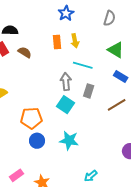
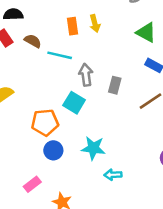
cyan line: (83, 65) -> (60, 55), moved
cyan square: (65, 105) -> (74, 103), moved
pink rectangle: (16, 175) -> (32, 184), moved
cyan arrow: (91, 176) -> (113, 175), moved, turned 40

